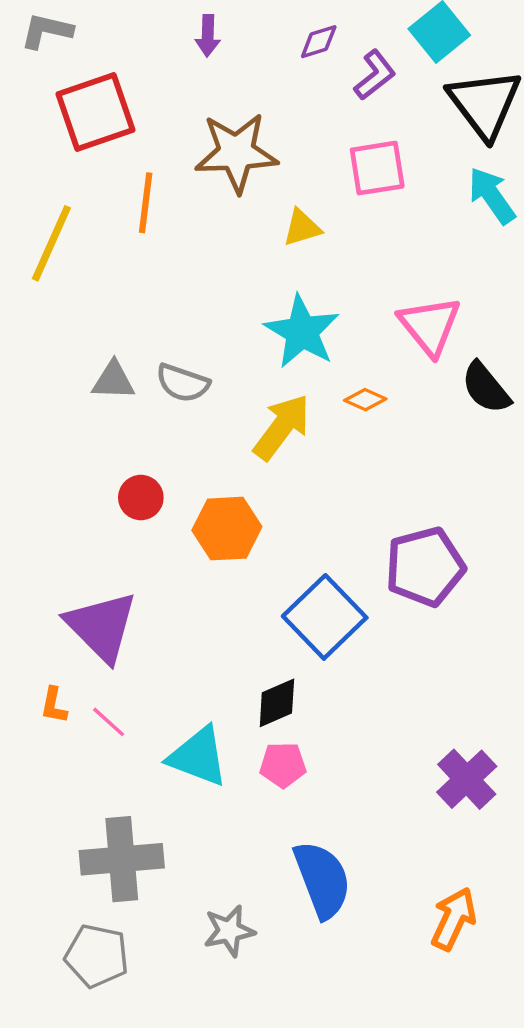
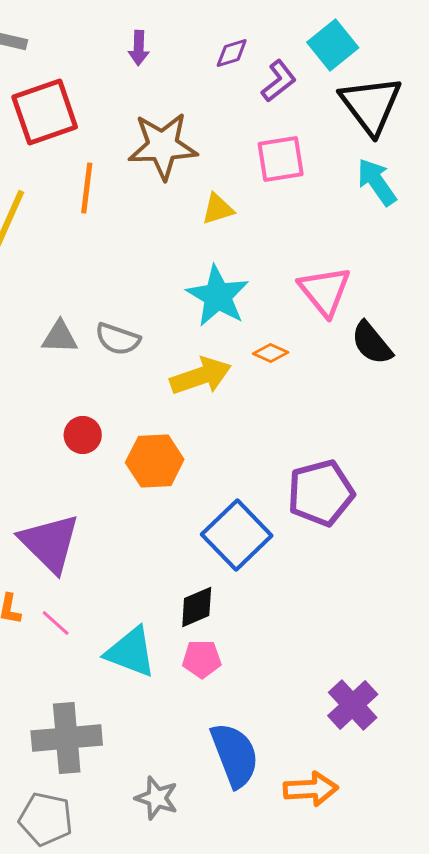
yellow arrow: (282, 427) -> (201, 376), turned 34
purple cross: (467, 779) -> (353, 705), moved
orange arrow: (454, 919) -> (311, 789), moved, turned 62
gray star: (229, 931) -> (157, 798), turned 30

